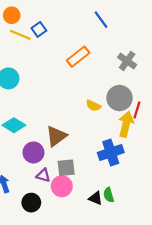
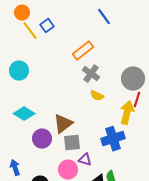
yellow line: (20, 35) -> (30, 31), turned 30
gray cross: (127, 61) -> (91, 74), moved
gray circle: (119, 98) -> (133, 79), moved
gray square: (66, 168) -> (72, 143), moved
purple triangle: (43, 175) -> (85, 160), moved

